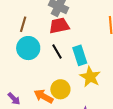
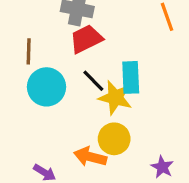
cyan rectangle: (80, 55) -> (131, 77), turned 30
yellow star: (90, 77) -> (115, 98), moved

